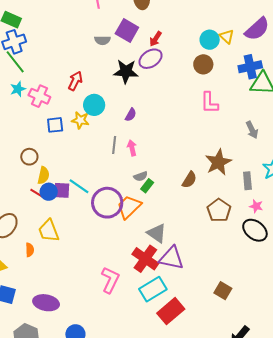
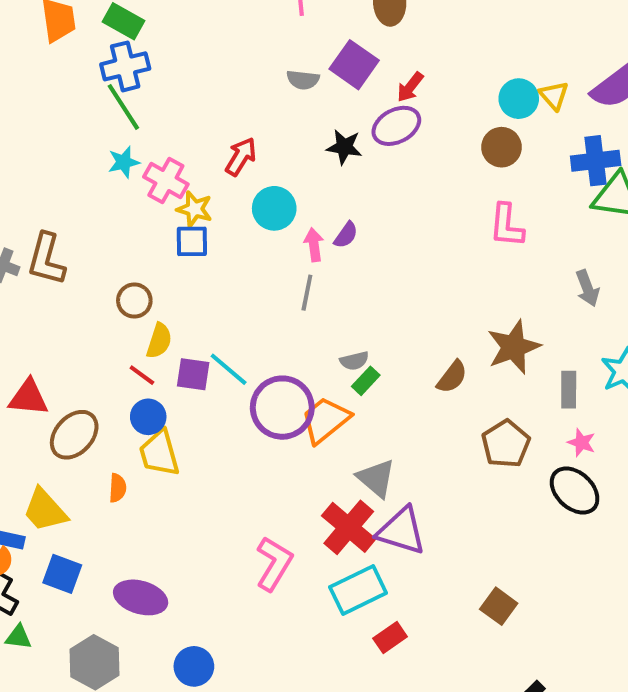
black star: (126, 71) -> (344, 147), size x0.7
yellow star: (80, 120) -> (194, 209), moved
pink arrow: (132, 148) -> (314, 245), moved
blue circle: (49, 192) -> (148, 417), moved
red rectangle: (171, 311) -> (390, 637), size x0.6

